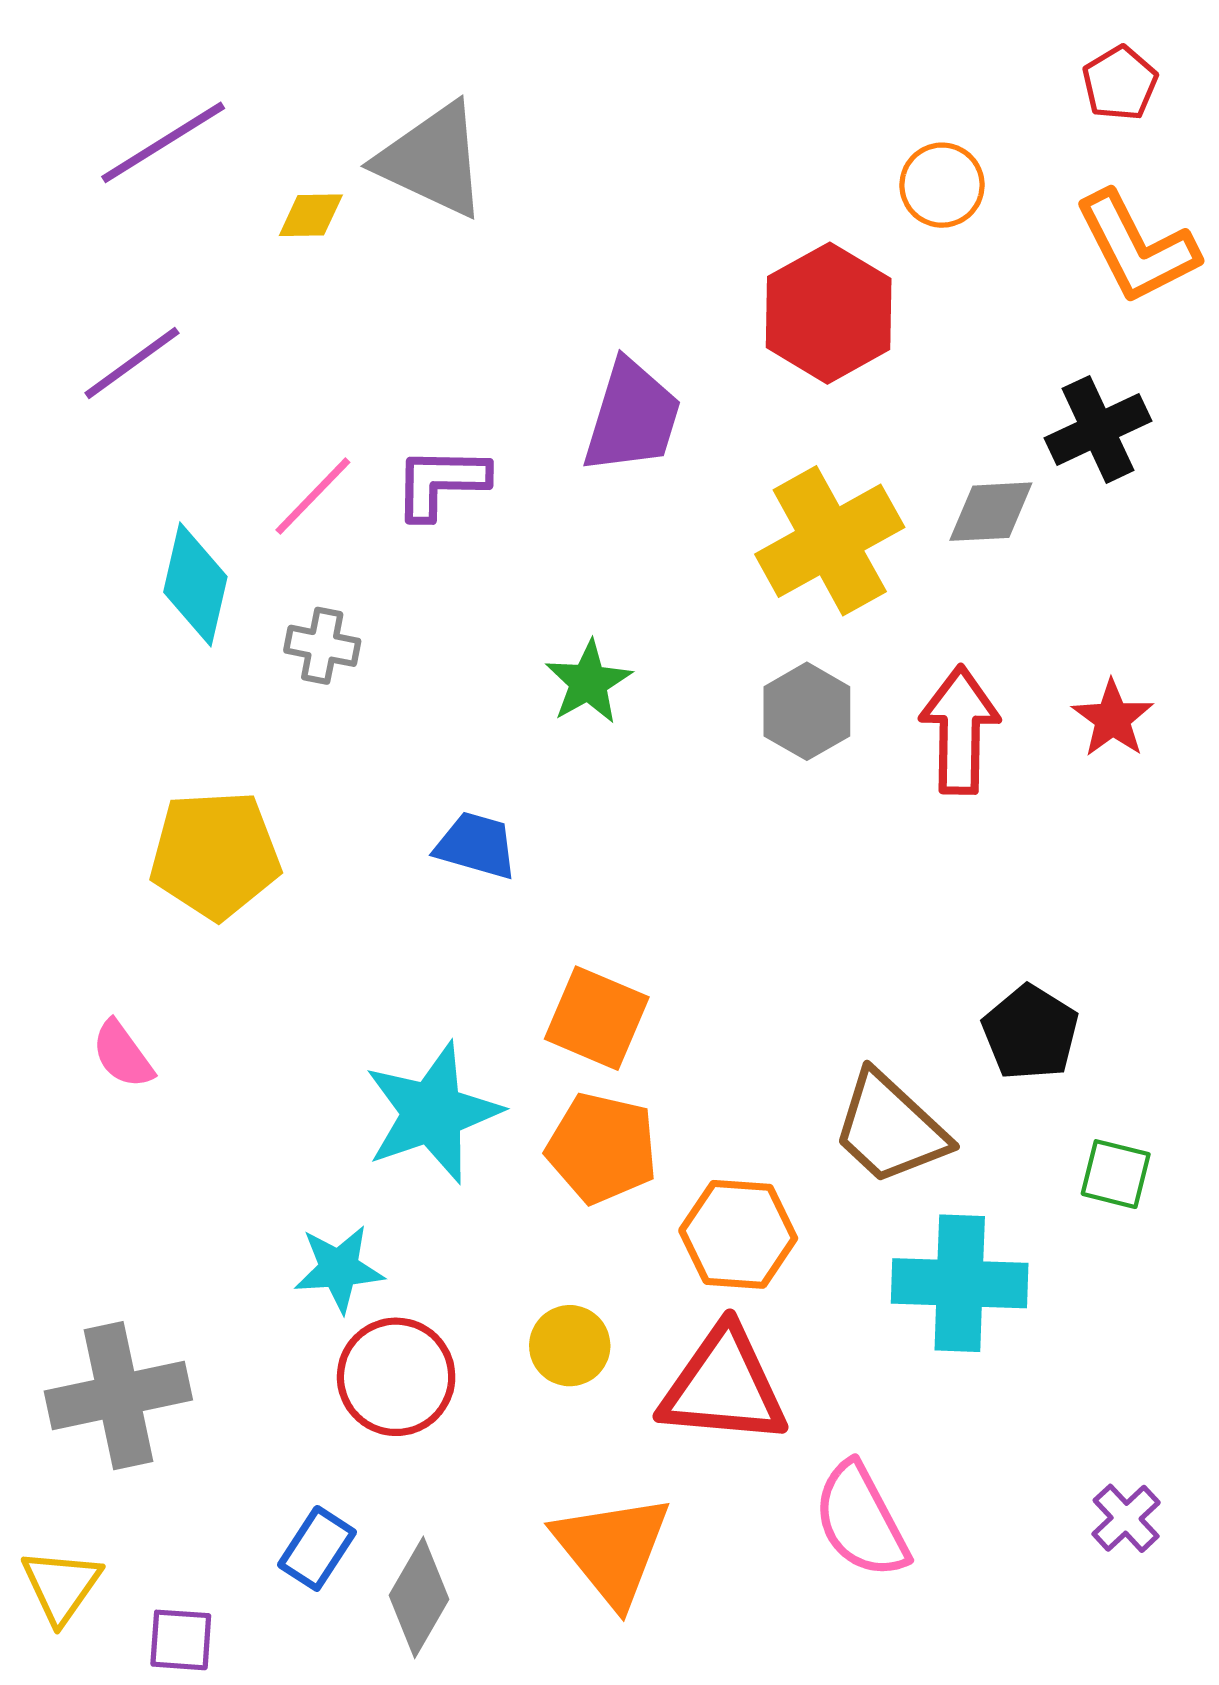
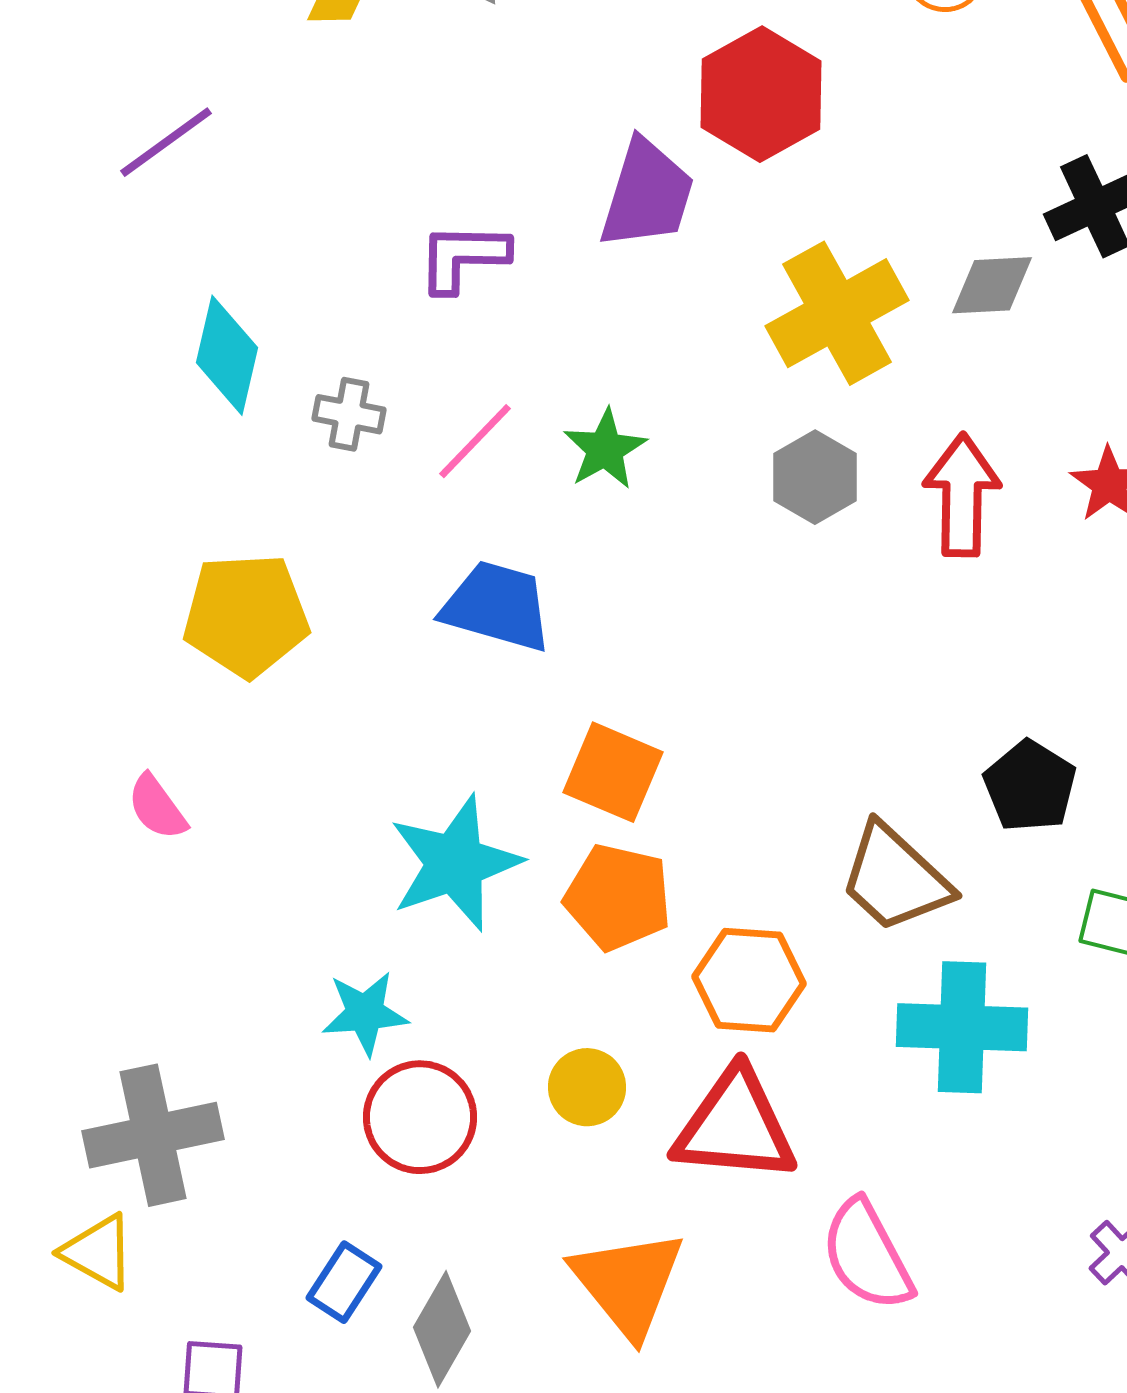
red hexagon: (829, 313) -> (761, 94), moved
pink line: (313, 496) -> (475, 441), moved
blue trapezoid: (476, 845) -> (497, 606), size x1.4
yellow triangle: (61, 1586) -> (98, 1252), moved, turned -36

